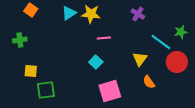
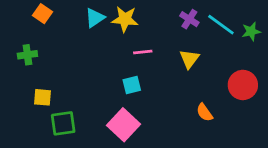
green star: (181, 32) -> (251, 31), moved
cyan line: (161, 42) -> (221, 25), moved
yellow triangle: (140, 59) -> (189, 59), moved
cyan square: (96, 62) -> (132, 85), turned 32
pink square: (110, 91) -> (124, 125), moved, turned -30

